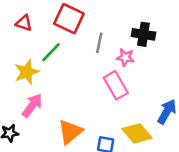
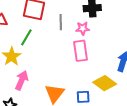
pink rectangle: (116, 85) -> (80, 51), turned 35

